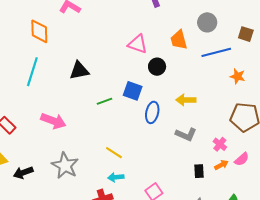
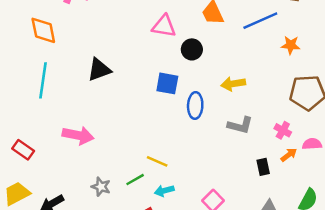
green line: (104, 101) -> (135, 180), moved
pink semicircle: (242, 159) -> (312, 144), turned -133
gray star: (65, 166) -> (101, 187), size x0.6

